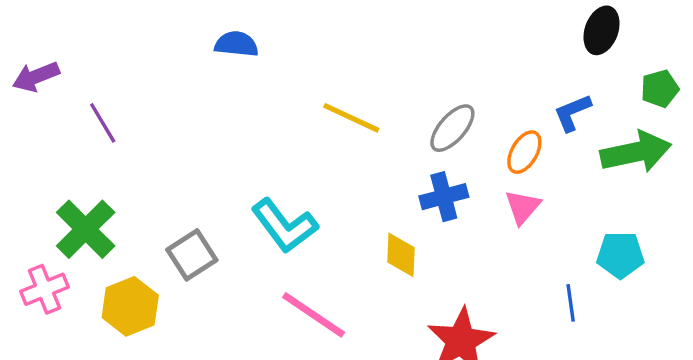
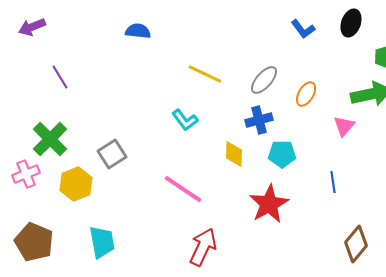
purple arrow: (36, 77) -> (32, 27), moved
blue L-shape: (572, 113) -> (303, 29), moved, turned -105
pink triangle: (523, 207) -> (344, 126), moved
cyan L-shape: (284, 226) -> (185, 120), moved, size x0.7
cyan pentagon: (620, 255) -> (282, 154), moved

